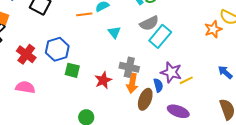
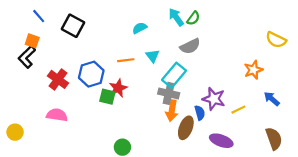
orange line: (84, 14) -> (126, 60), moved
orange star: (213, 29) -> (253, 70), moved
cyan rectangle: (160, 36) -> (174, 75), moved
red star: (103, 80) -> (118, 88), moved
yellow line: (186, 80) -> (238, 110), moved

